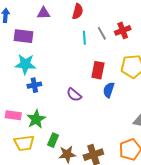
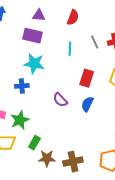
purple rectangle: (24, 36) -> (32, 36), moved
cyan line: (84, 38) -> (70, 49), moved
cyan star: (25, 64) -> (34, 64), moved
blue semicircle: (109, 90) -> (87, 104), moved

